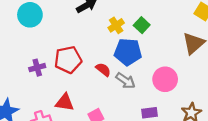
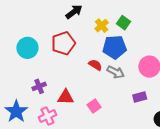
cyan circle: (30, 15) -> (27, 48), moved
red pentagon: (68, 60) -> (63, 43), moved
purple cross: (37, 68) -> (39, 86), moved

